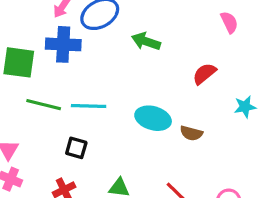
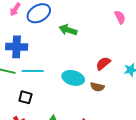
blue cross: (63, 44) -> (17, 47), moved
red semicircle: (204, 74) -> (103, 63), moved

